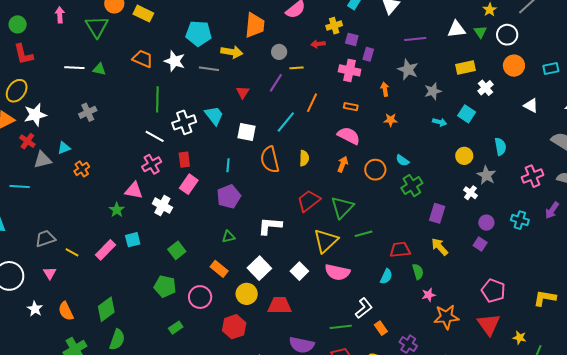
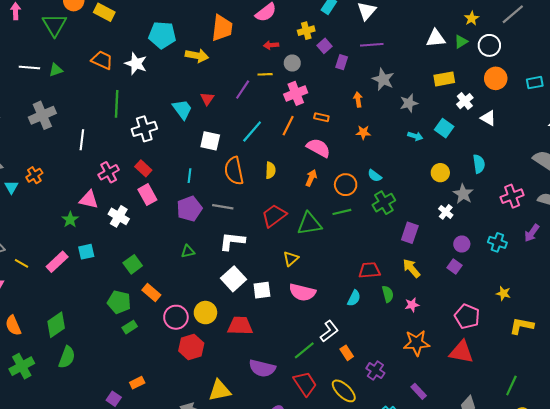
green triangle: (480, 32) -> (461, 42), turned 32
purple square: (352, 39) -> (325, 46), turned 32
purple line: (415, 39) -> (372, 45), moved
red arrow: (318, 44) -> (271, 45), moved
gray circle: (279, 52) -> (292, 63), moved
green triangle: (99, 69) -> (56, 70), turned -32
gray line: (209, 69) -> (223, 207), moved
pink cross: (350, 70) -> (296, 93), moved, turned -35
orange line: (312, 103) -> (288, 126), moved
white triangle: (531, 106) -> (488, 118), moved
gray cross: (88, 112) -> (42, 115), size x1.4
cyan trapezoid: (214, 115) -> (182, 109), moved
white line: (155, 136) -> (82, 140), moved, turned 66
cyan triangle: (64, 148) -> (11, 187), moved, turned -40
red rectangle: (184, 160) -> (143, 168), turned -42
pink rectangle: (189, 184) -> (147, 195), turned -66
green triangle: (342, 207) -> (309, 224), turned 35
green line: (364, 234) -> (342, 212), moved
yellow triangle: (326, 241) -> (291, 259), size x0.6
white square: (259, 268) -> (233, 279), moved
orange rectangle: (219, 269) -> (151, 292), moved
white square: (299, 271) -> (262, 290), turned 36
pink star: (429, 295) -> (412, 305), moved
pink circle: (200, 297) -> (176, 317), moved
red triangle: (489, 324) -> (461, 352), turned -45
green line: (341, 327) -> (304, 350), turned -35
green rectangle: (176, 328) -> (130, 327), moved
yellow star: (520, 338) -> (503, 293), moved

